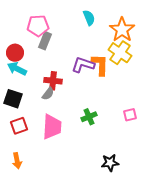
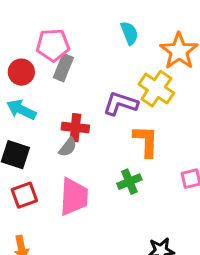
red circle: (15, 53) -> (21, 72), moved
yellow cross: (120, 53) -> (156, 89), moved
orange L-shape: (100, 65) -> (146, 141), moved

